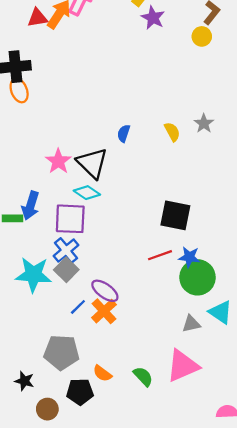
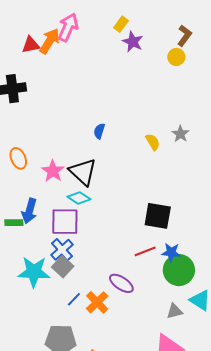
orange ellipse: (19, 90) -> (18, 158), moved
blue semicircle: (124, 133) -> (99, 131), moved
purple ellipse: (105, 291) -> (121, 283), moved

